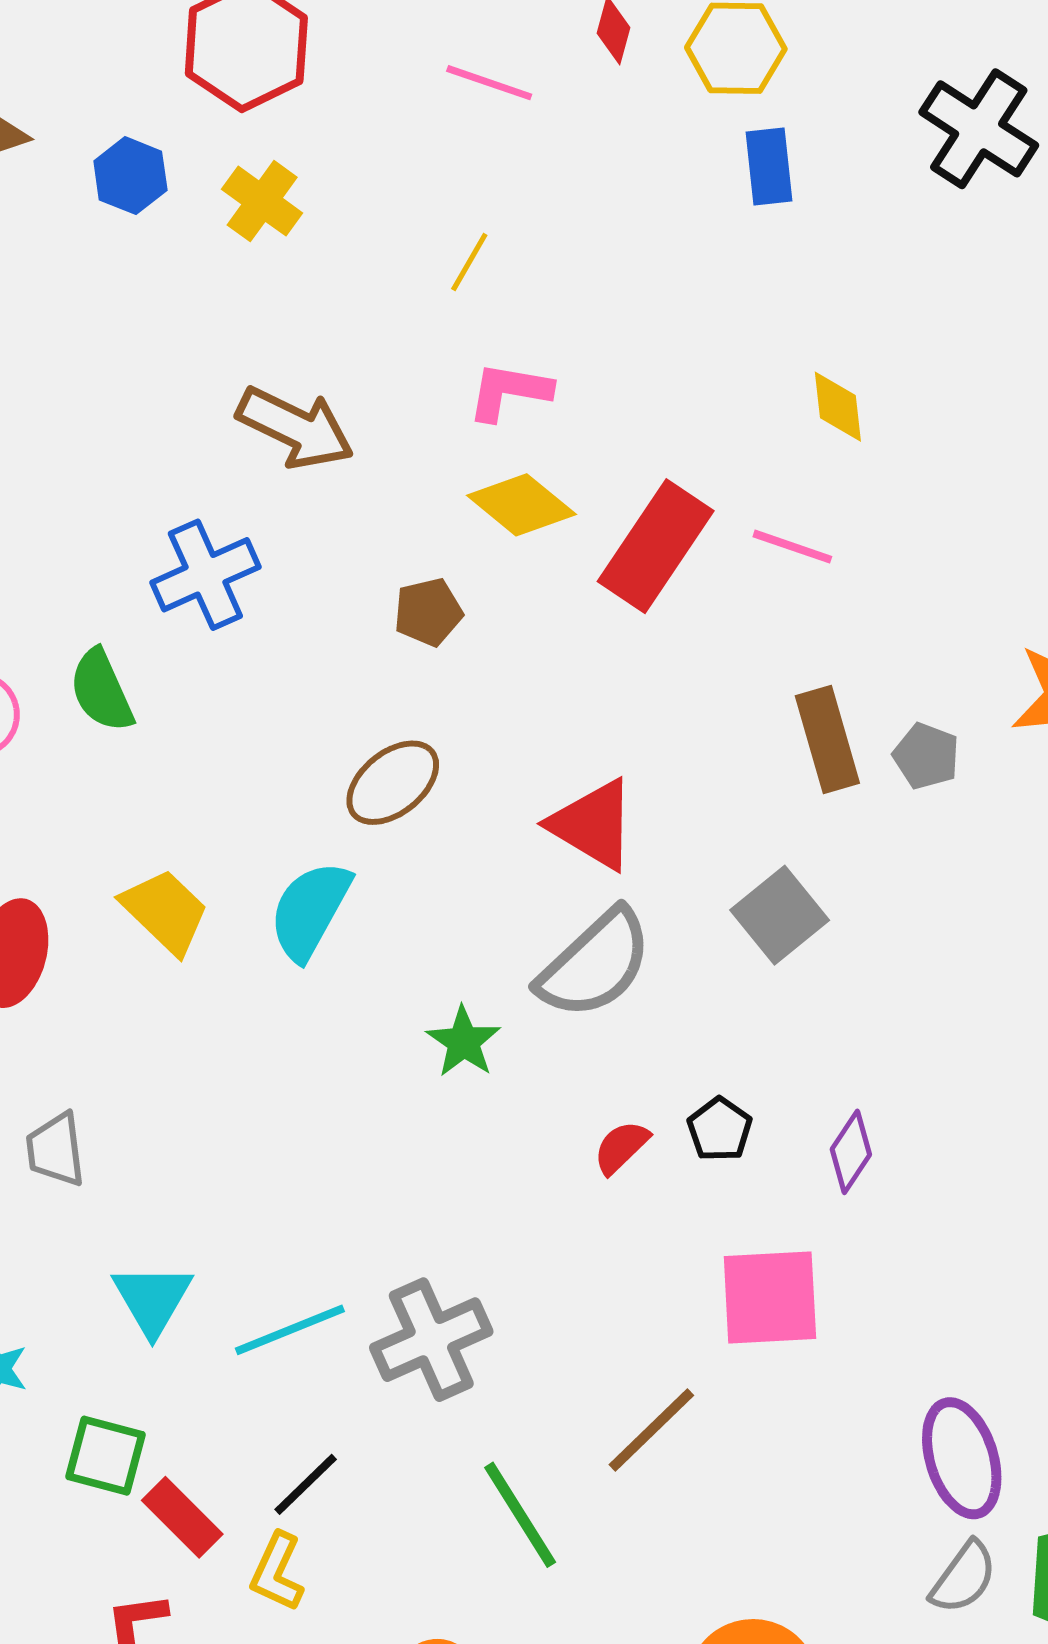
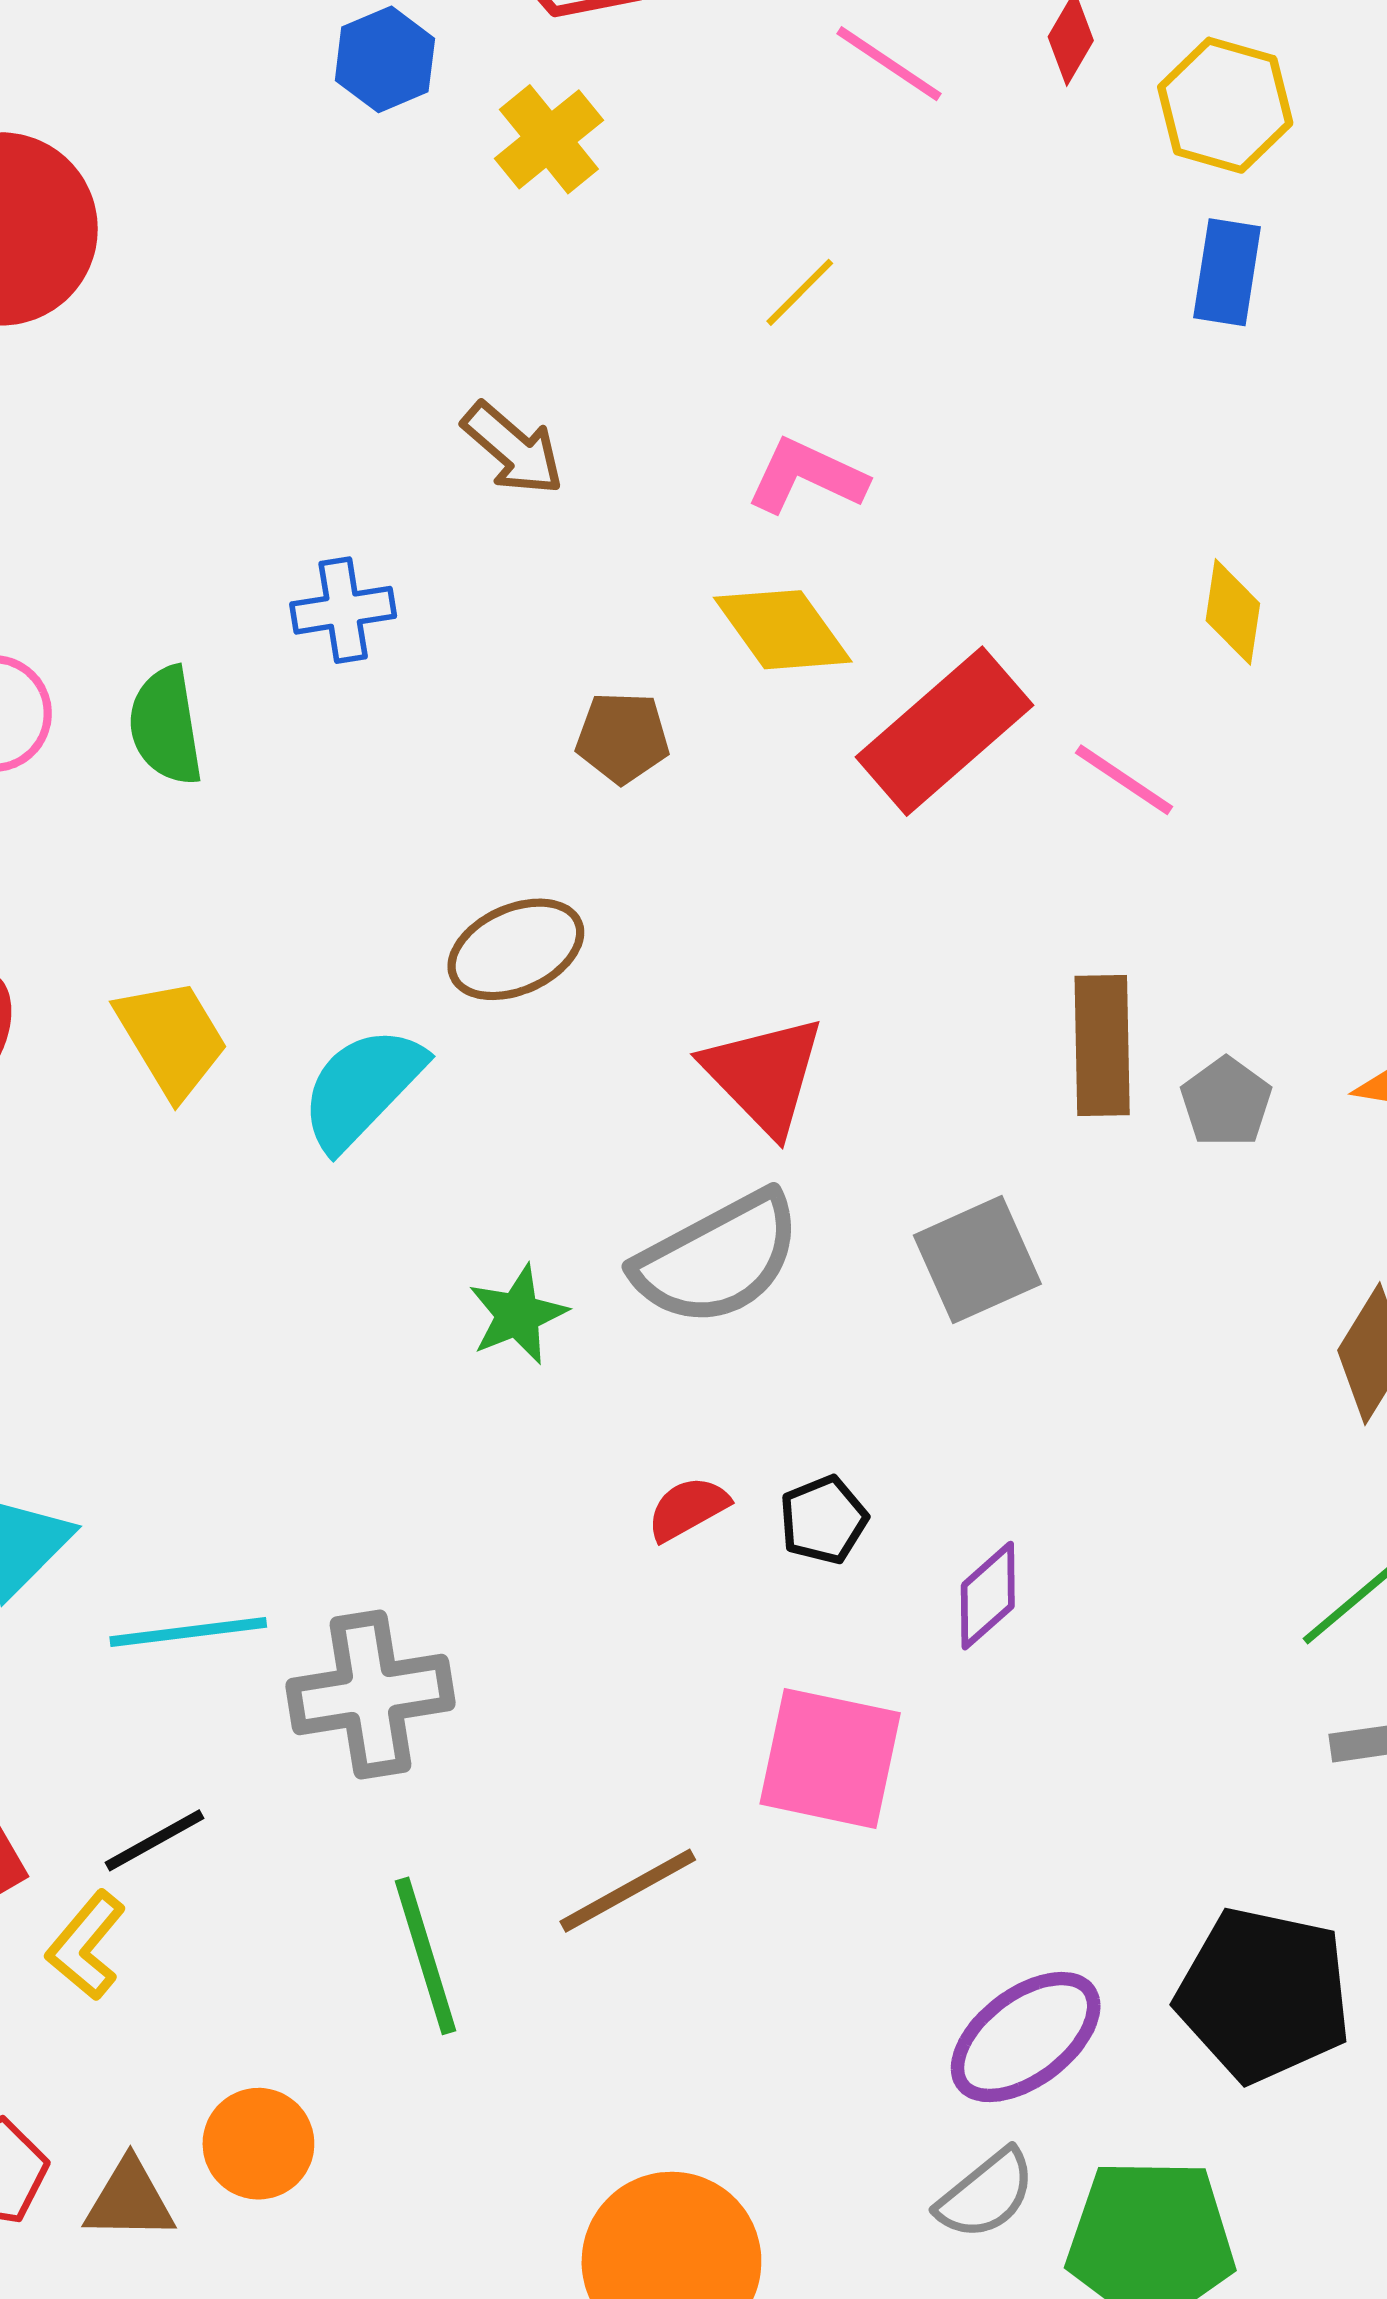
brown arrow: (295, 428) -> (513, 449), size x0.7
blue cross: (205, 575) -> (343, 610), size x0.7
purple ellipse: (962, 1458) -> (1026, 2037), turned 55

